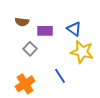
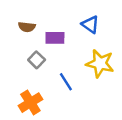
blue triangle: (74, 29) -> (90, 24), moved
blue line: (60, 76) -> (66, 82), moved

